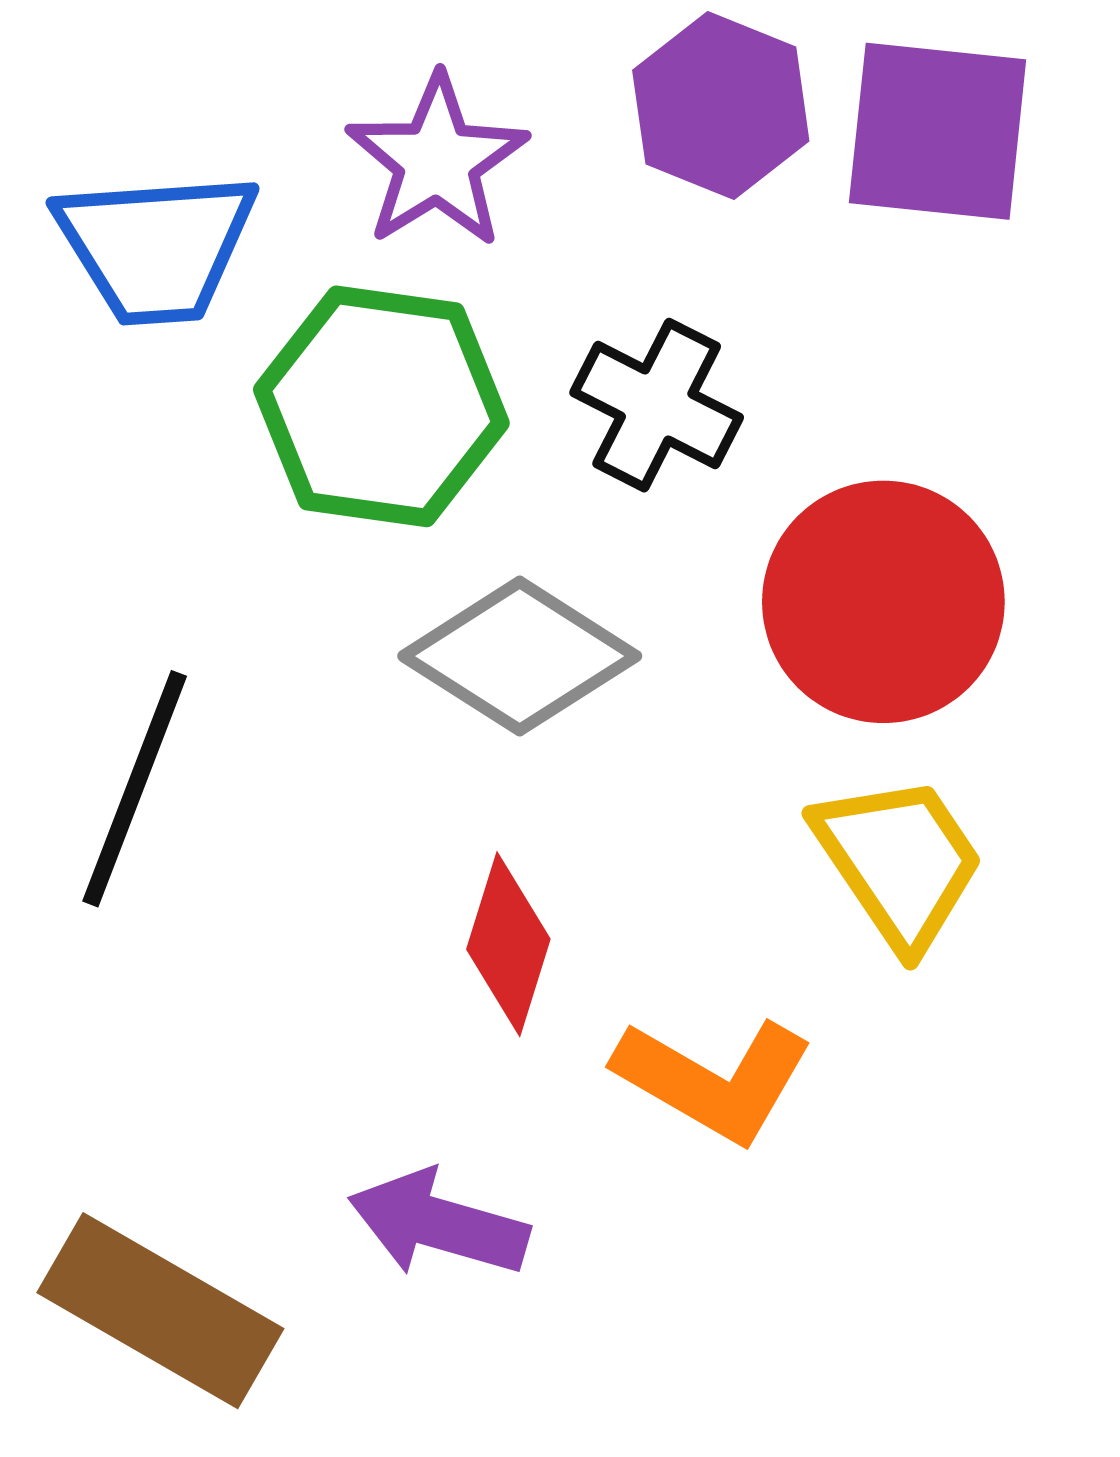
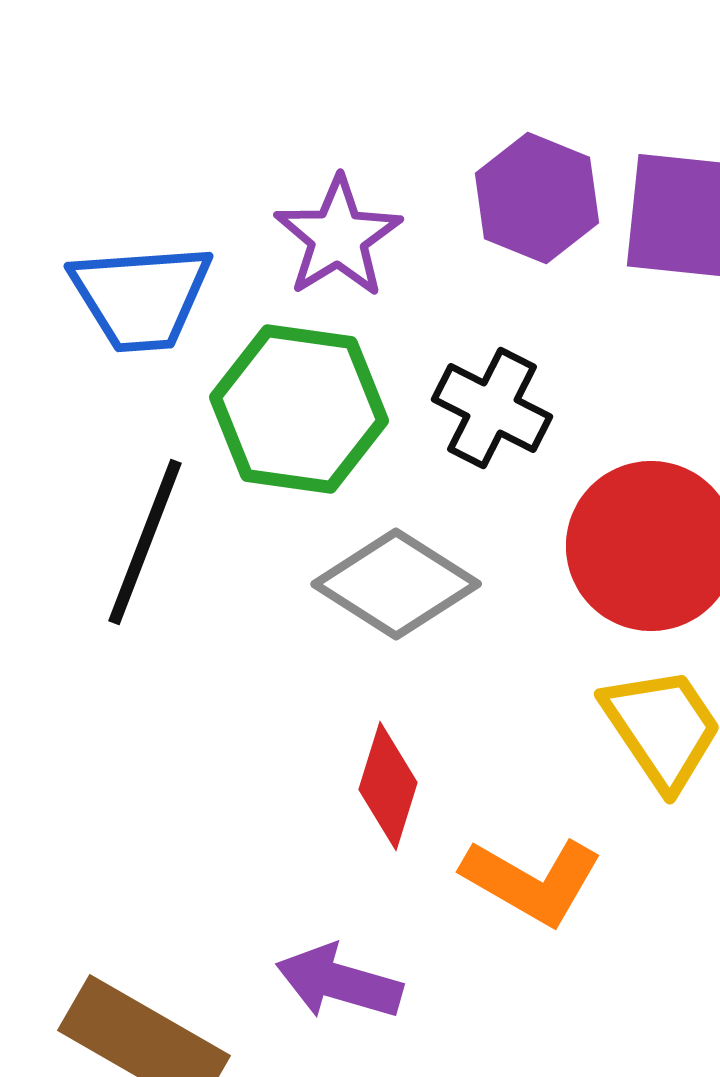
black line: (135, 789) -> (145, 542), moved

